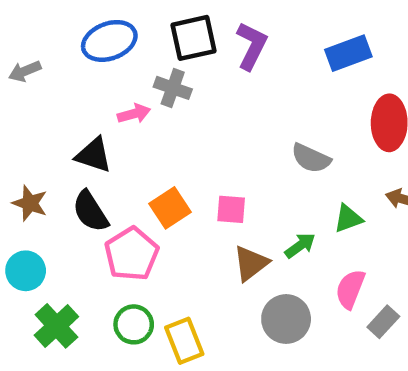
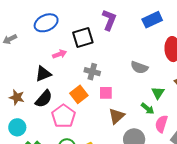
black square: (193, 38) -> (83, 37), moved
gray cross: (173, 88) -> (92, 72), moved
black triangle: (94, 155) -> (43, 74), turned -36
black semicircle: (90, 211) -> (44, 99), turned -102
green triangle: (348, 219) -> (158, 93), turned -32
green arrow: (300, 246) -> (148, 109), moved, turned 80

